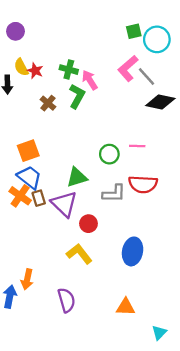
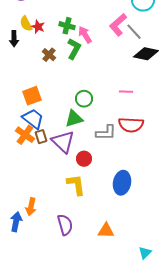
green circle: (109, 154) -> (84, 99), moved
yellow L-shape: (79, 254) -> (76, 185), turned 30
orange triangle: (126, 307) -> (106, 231), moved

